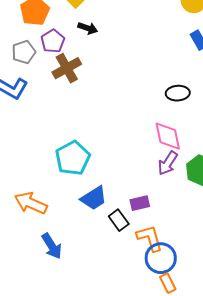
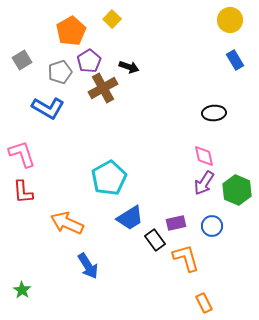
black arrow: (88, 28) -> (129, 67), moved
pink diamond: (168, 136) -> (204, 156), size x0.7
blue circle: (161, 258) -> (212, 226), moved, size x0.7

